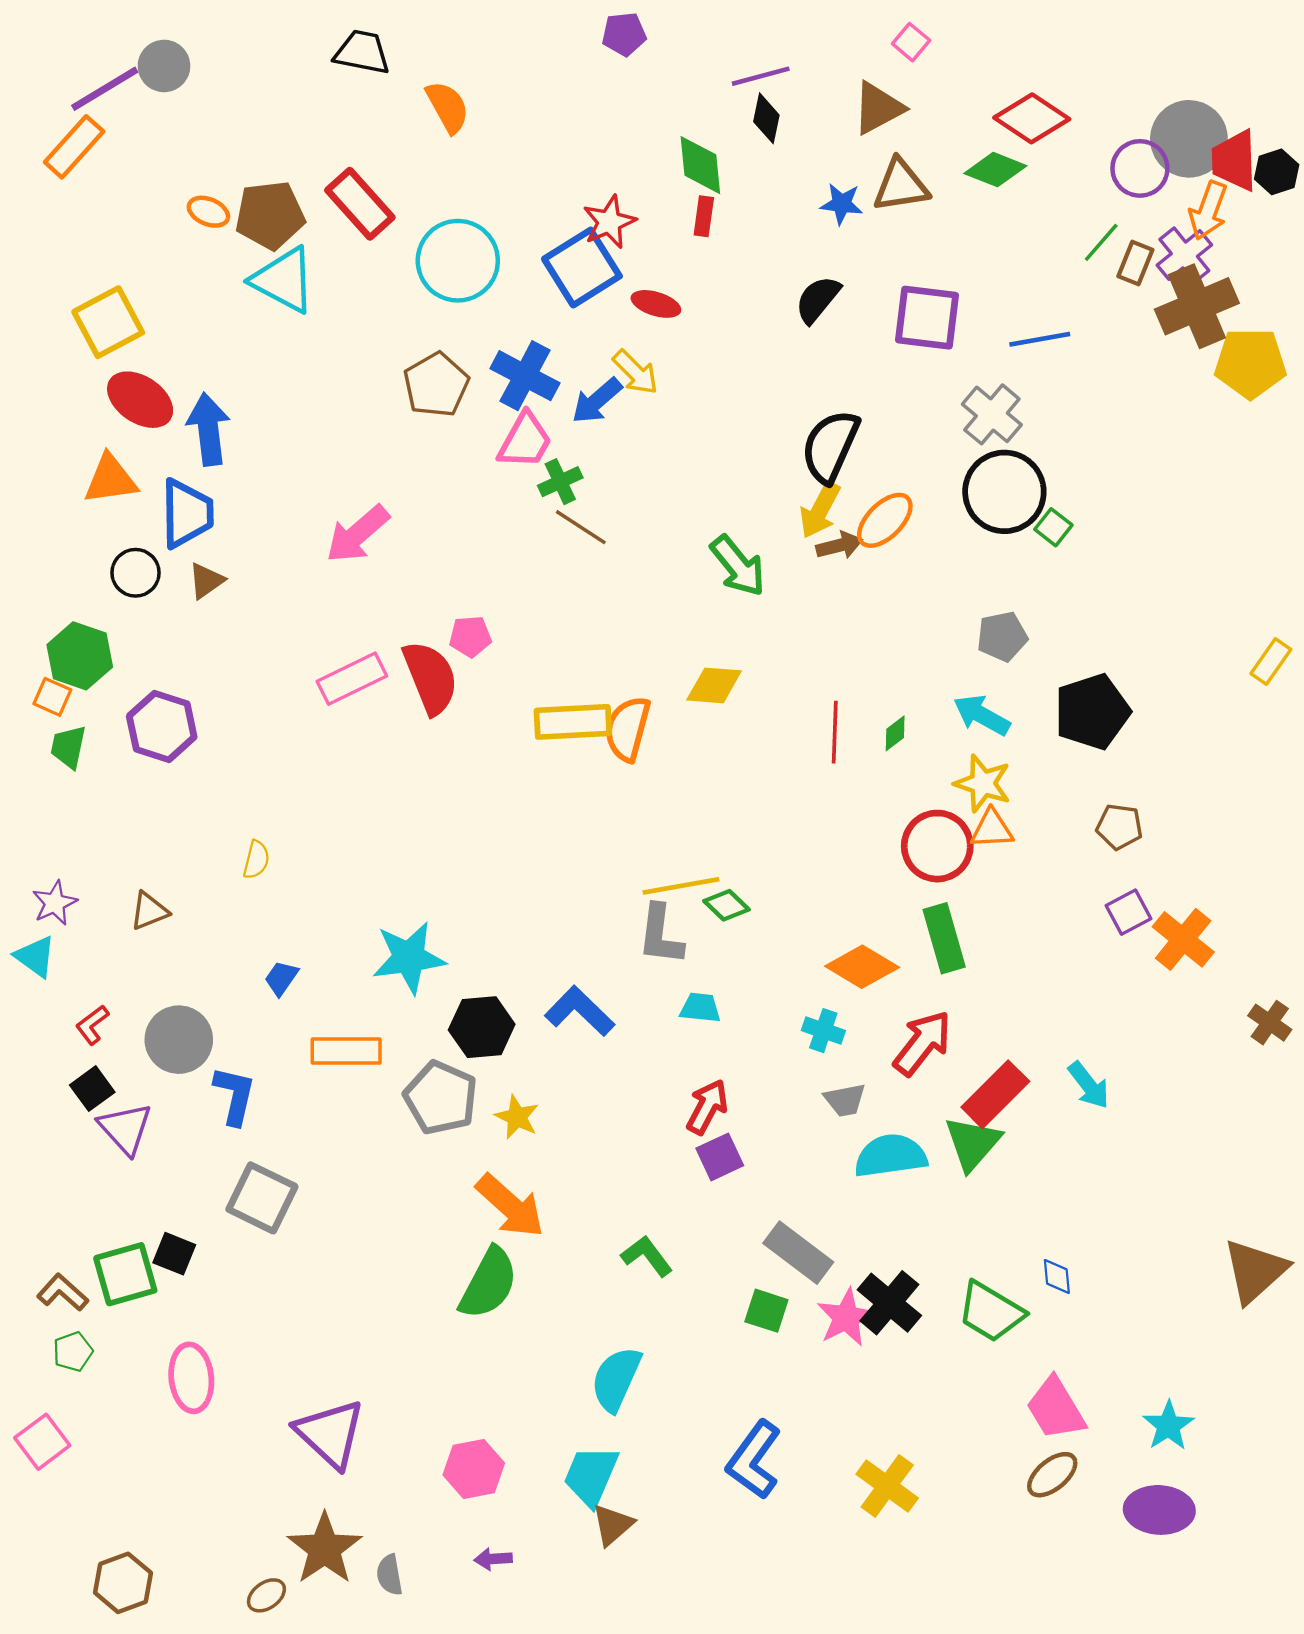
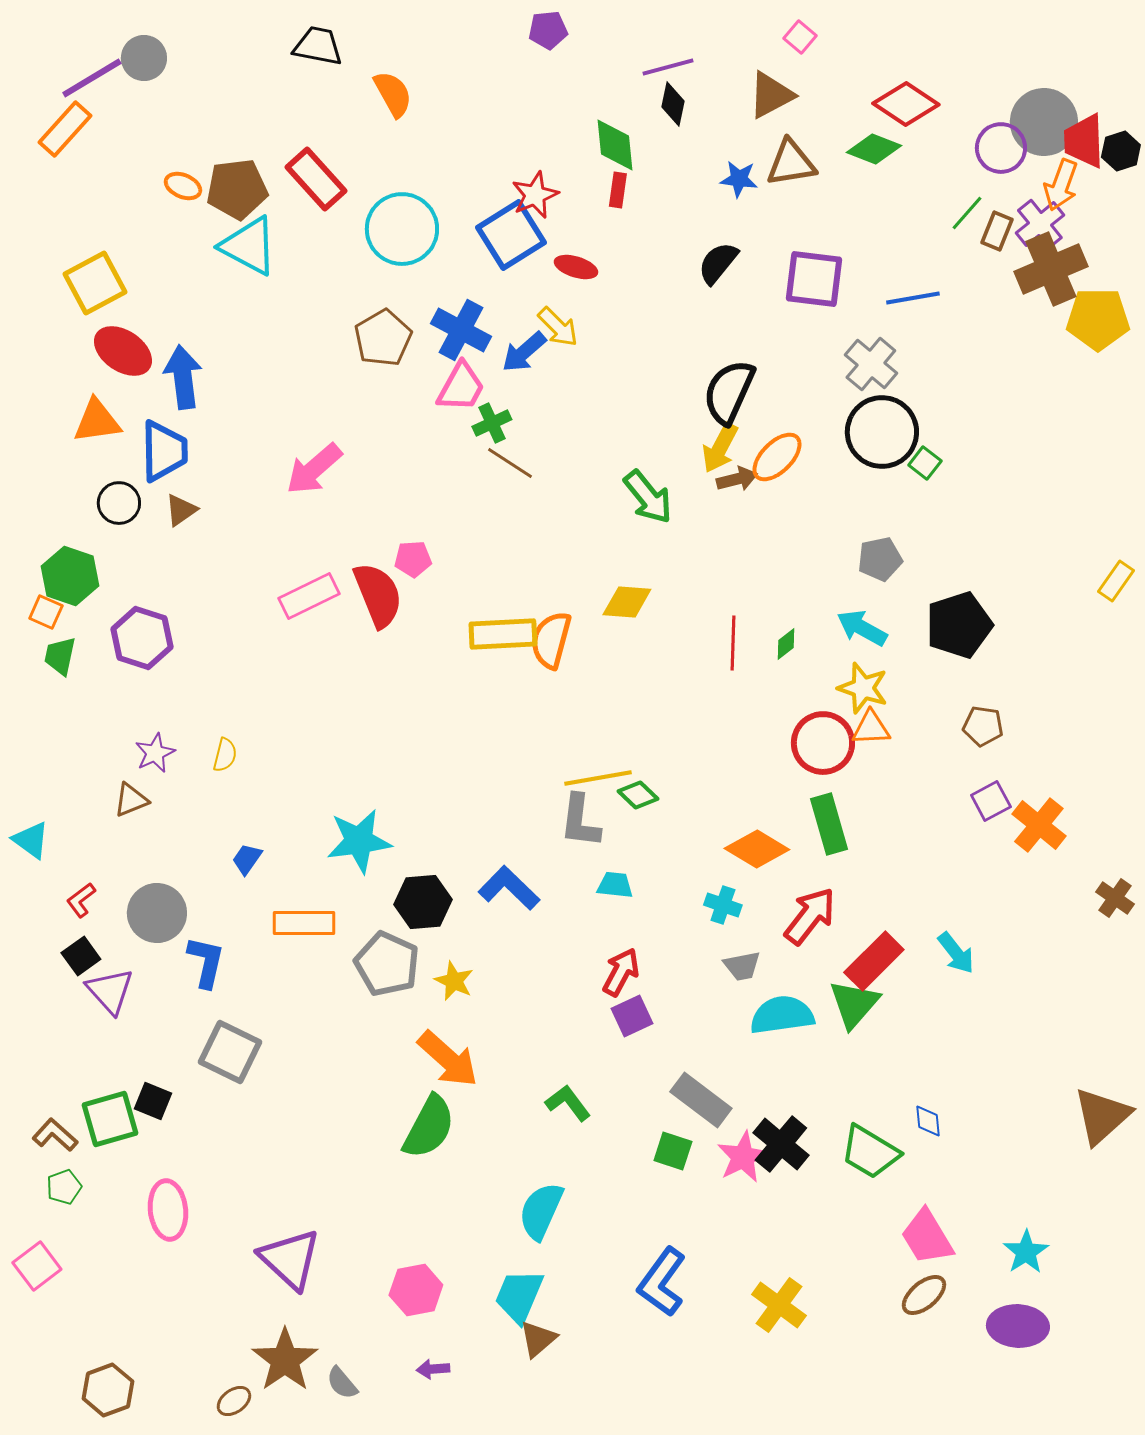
purple star: (55, 903) -> (155, 753), moved
gray semicircle: (389, 1575) -> (342, 1383), turned -30

